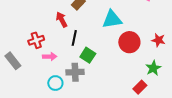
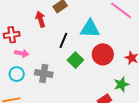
black line: (74, 38) -> (63, 40), moved
green square: (88, 55) -> (75, 60), moved
cyan circle: (55, 83) -> (17, 74), moved

